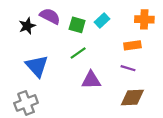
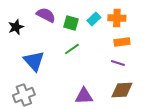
orange cross: (144, 19) -> (117, 18), moved
black star: (27, 26) -> (16, 27), moved
purple triangle: (91, 80) -> (84, 96), moved

